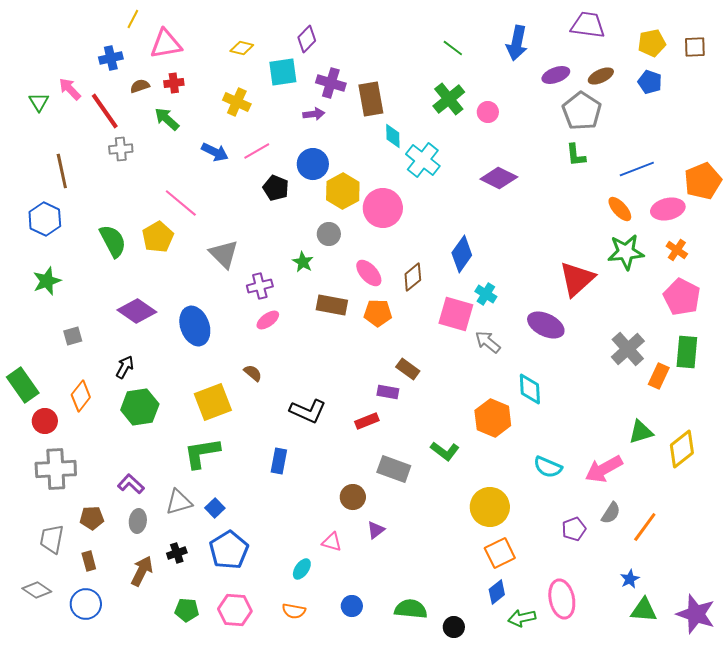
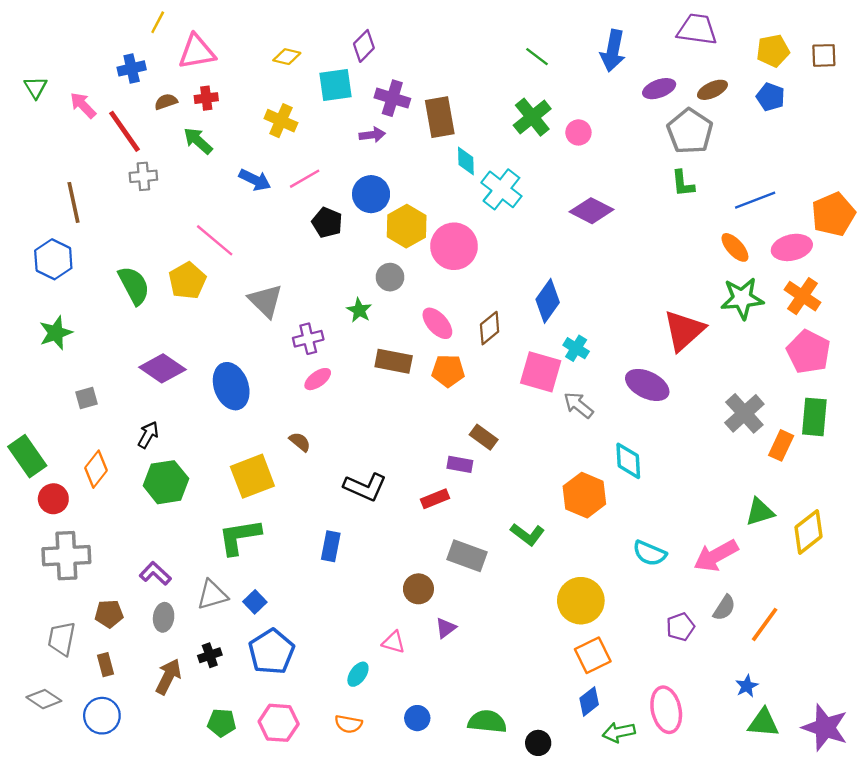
green triangle: (39, 102) -> (36, 87), moved
orange cross: (677, 250) -> (803, 296), size x1.4

